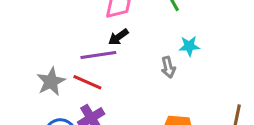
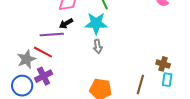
cyan star: (189, 46) -> (96, 23), moved, size x1.6
gray star: (51, 82) -> (26, 59), moved

